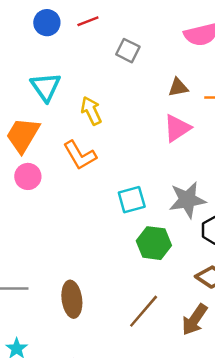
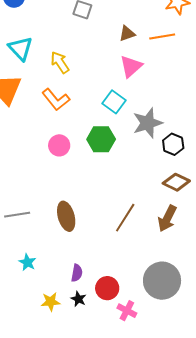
pink circle: (28, 176) -> (59, 145), moved
cyan square: (132, 200) -> (114, 102), moved, turned -30
green hexagon: (154, 243) -> (101, 139), moved

